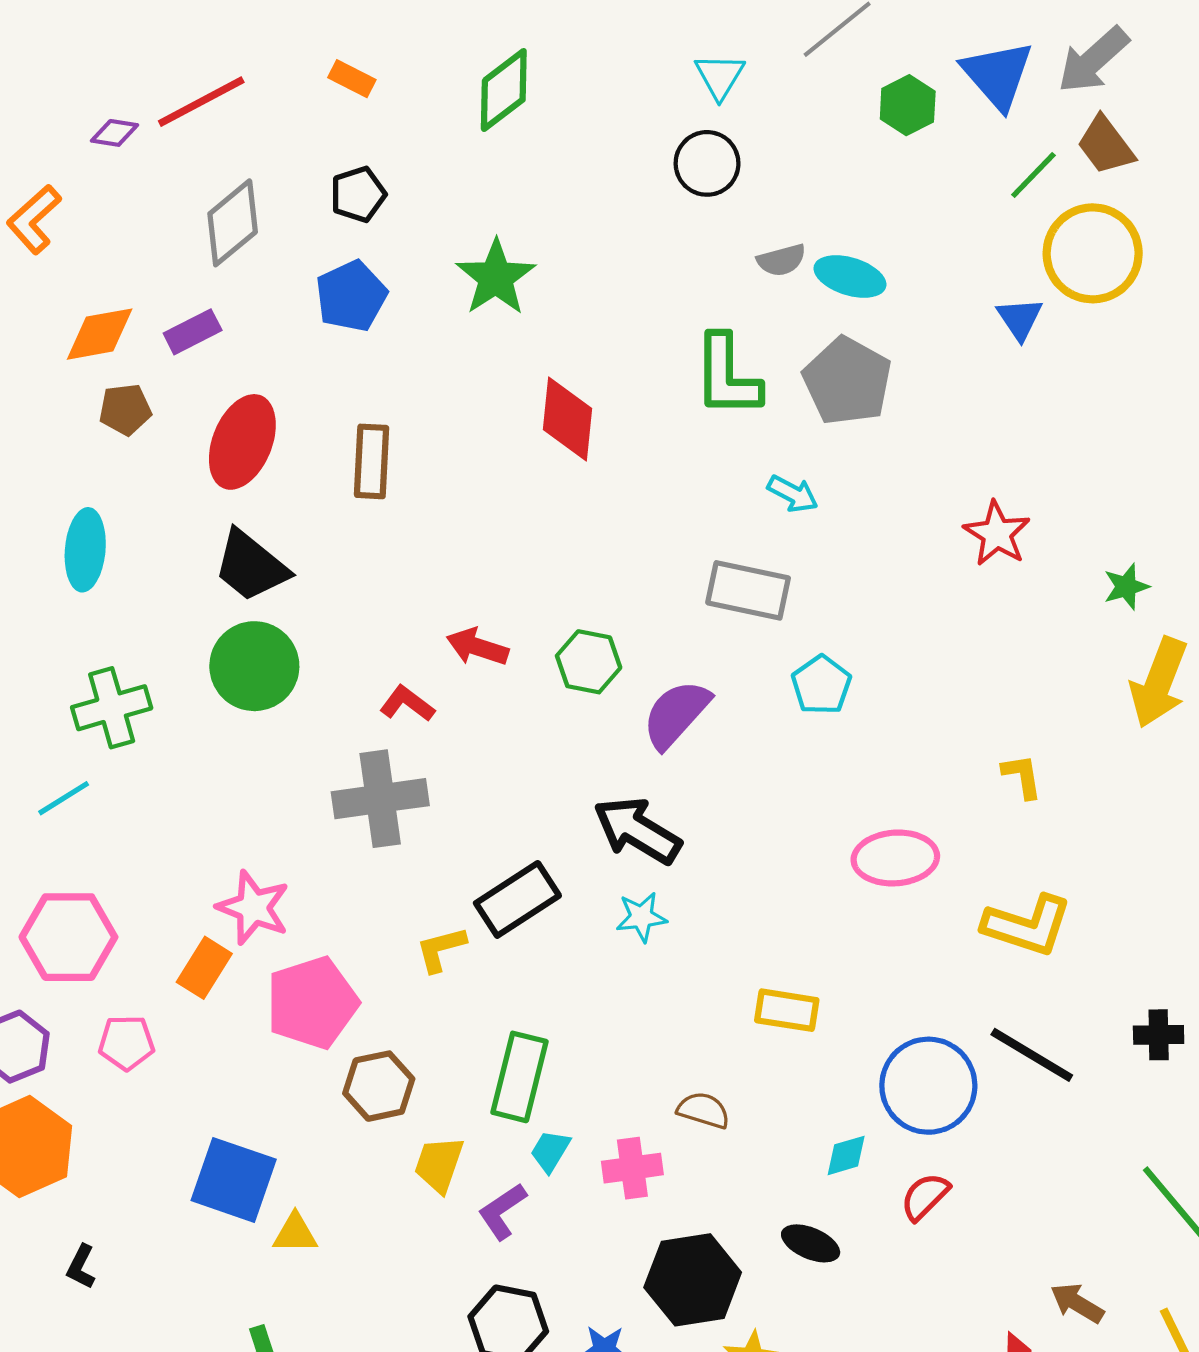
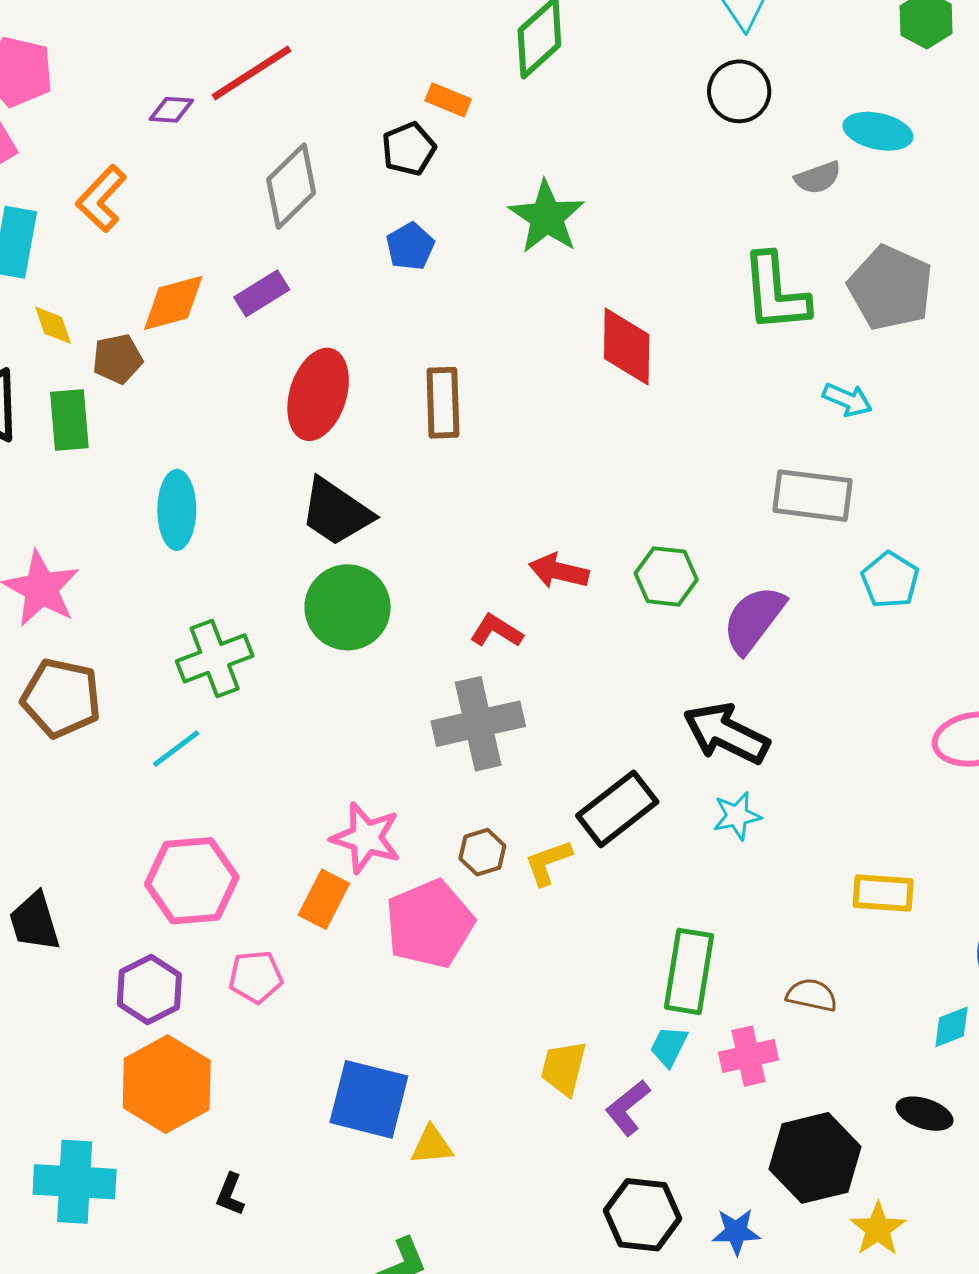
orange rectangle: (352, 79) -> (448, 100), moved
cyan ellipse: (850, 276) -> (878, 131), moved
blue pentagon: (351, 296) -> (410, 246), size x0.7
brown pentagon: (125, 409) -> (117, 359), moved
green rectangle: (519, 1077) -> (689, 971), moved
brown hexagon: (379, 1086) -> (482, 852), moved, size x0.7

